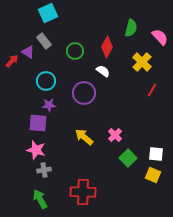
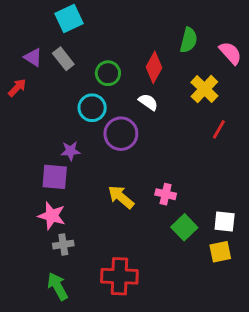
purple triangle: (28, 52) -> (33, 57), moved
cyan circle: (46, 81) -> (92, 108), moved
pink cross: (115, 135) -> (166, 194), turned -32
yellow square: (153, 175) -> (220, 252), turned -35

